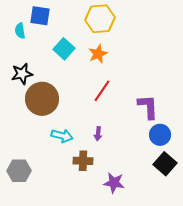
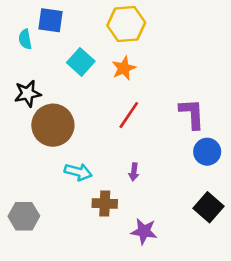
purple L-shape: (148, 107) -> (192, 114), moved
purple arrow: (98, 134) -> (134, 172), moved
blue circle: (160, 135) -> (207, 152), moved

